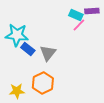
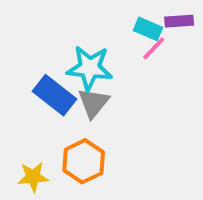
cyan star: (17, 35) -> (90, 68), moved
blue rectangle: (28, 49) -> (55, 95), size x1.5

